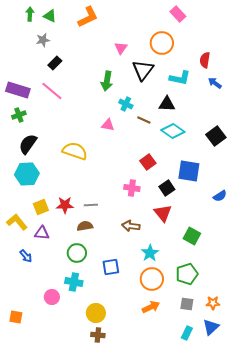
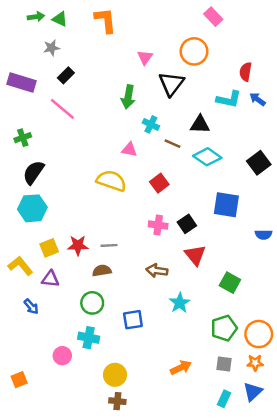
green arrow: (30, 14) -> (36, 17), turned 80
orange L-shape: (88, 17) -> (105, 20), turned -70
cyan L-shape: (180, 78) -> (229, 99), moved
purple rectangle: (18, 90) -> (22, 83), moved
yellow semicircle: (75, 151) -> (111, 181), moved
red square: (148, 162) -> (159, 183), moved
black square: (167, 188) -> (187, 224), moved
blue semicircle: (220, 196) -> (264, 235), turned 32
orange circle: (152, 279) -> (259, 334), moved
orange square: (16, 317) -> (19, 380), turned -32

